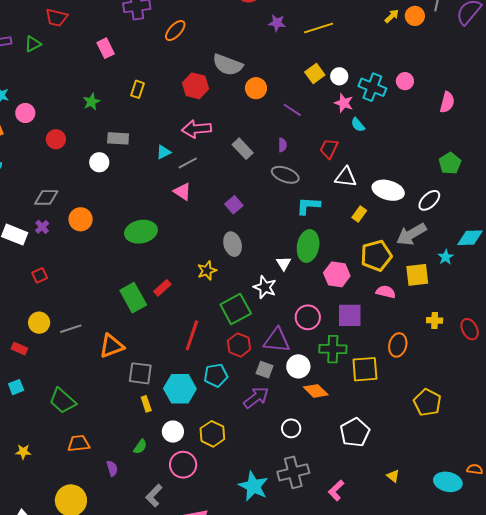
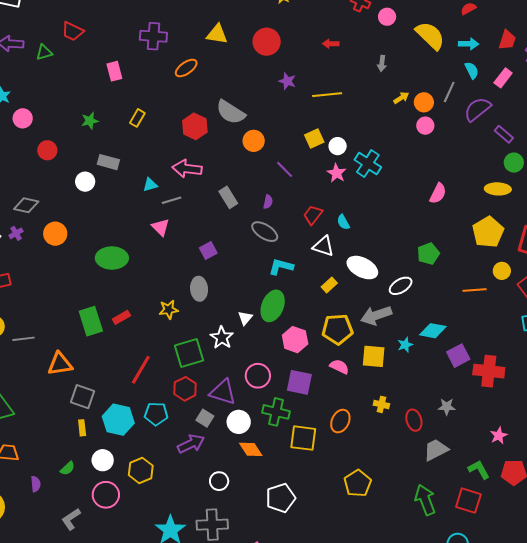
pink circle: (405, 81) -> (425, 126), moved
cyan semicircle: (358, 125) -> (343, 222), moved

